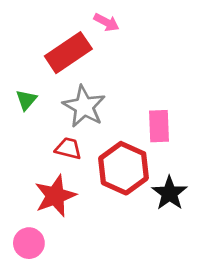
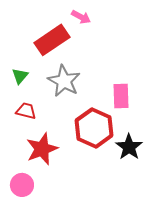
red trapezoid: (68, 148) -> (26, 111), moved

